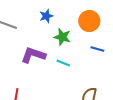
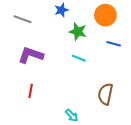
purple L-shape: (33, 55) -> (31, 55), moved

